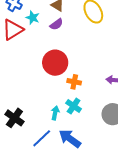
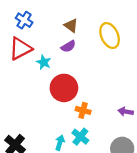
cyan star: (33, 18) -> (44, 62), moved

